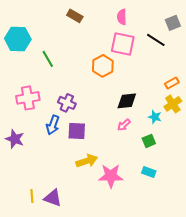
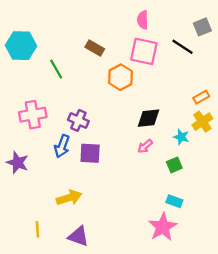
brown rectangle: (75, 16) -> (95, 48), moved
yellow arrow: (87, 161) -> (69, 198), moved
pink star: (111, 176) -> (163, 227), moved, turned -30
purple triangle: (53, 198) -> (78, 236), moved

